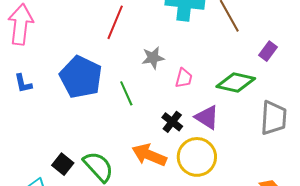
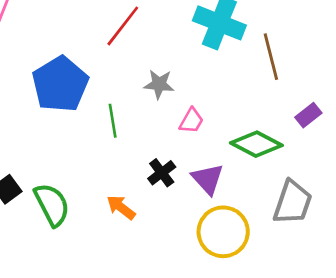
orange arrow: (149, 155) -> (121, 207), size x0.7
yellow circle: (197, 157) -> (223, 232), moved

